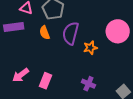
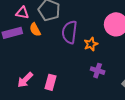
orange semicircle: (45, 33) -> (35, 30), moved
purple cross: (88, 84) -> (98, 71), moved

